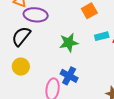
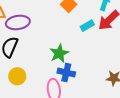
green star: (69, 43) -> (59, 53), moved

